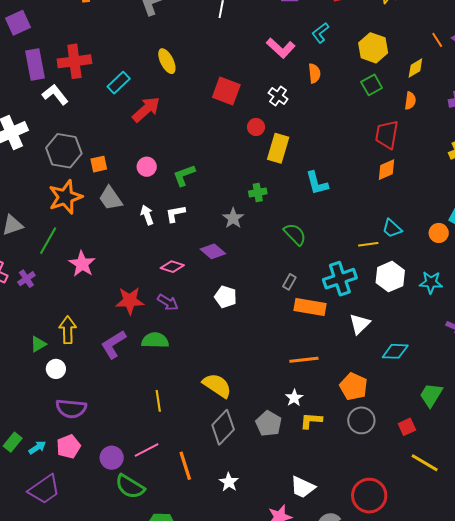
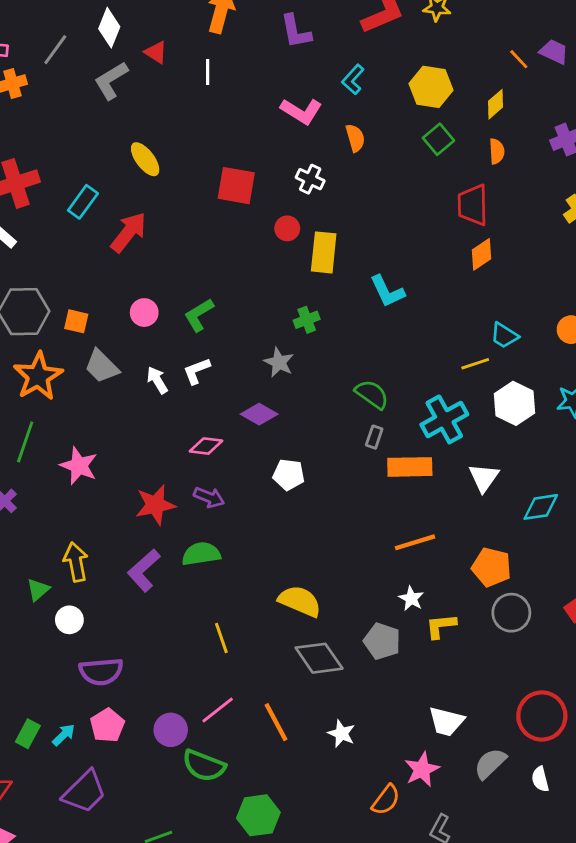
orange square: (99, 164) -> (76, 321), turned 36
green semicircle: (295, 234) -> (372, 394), moved
gray diamond: (223, 427) -> (319, 658), turned -68

